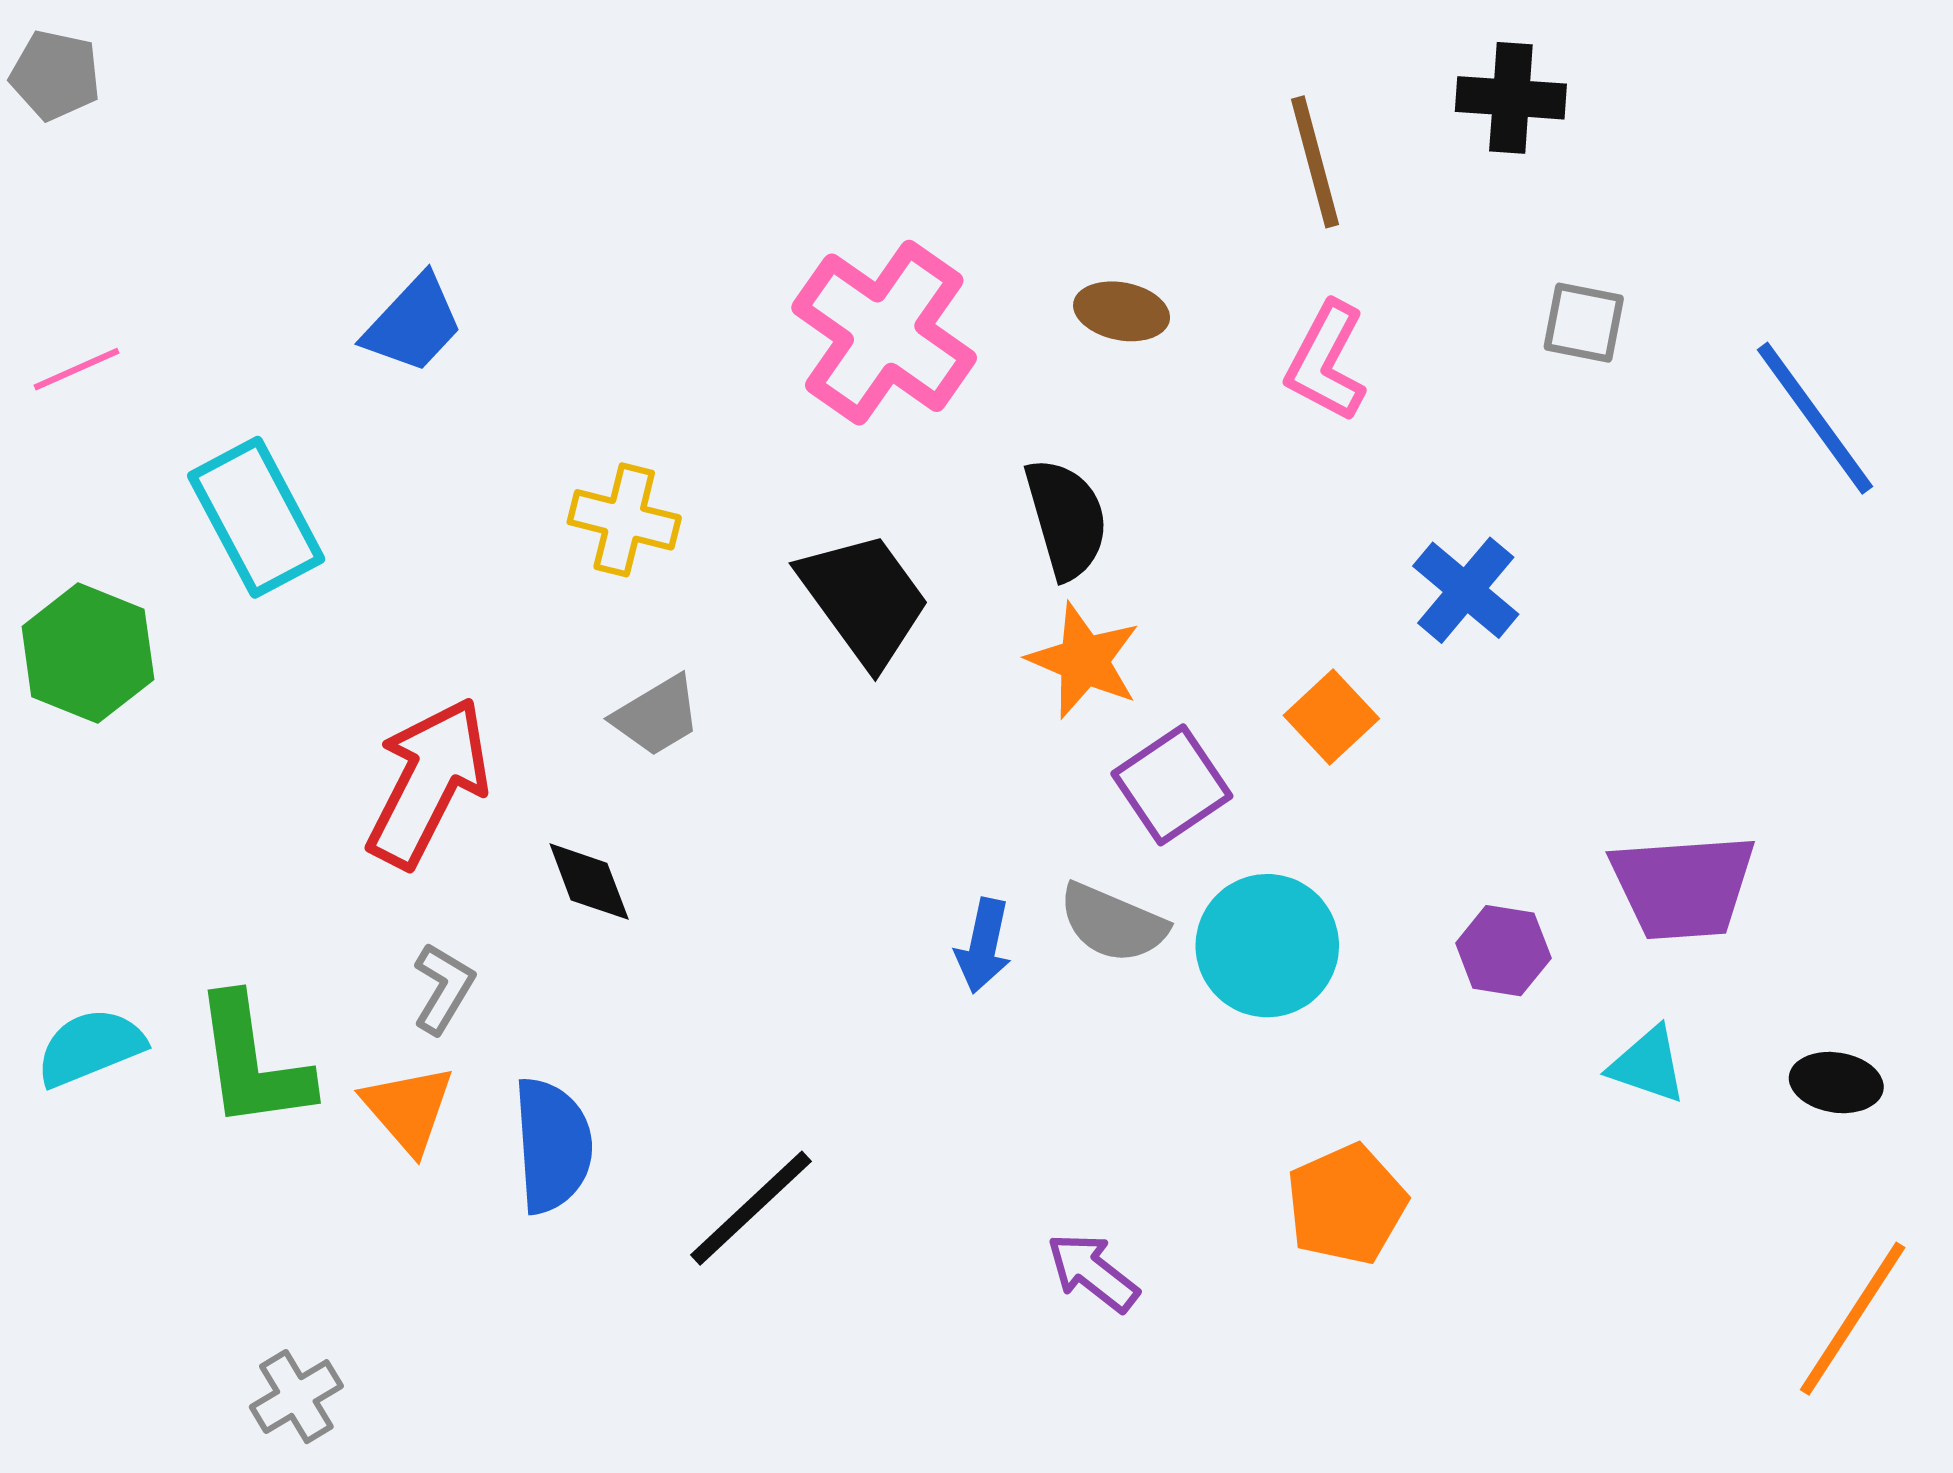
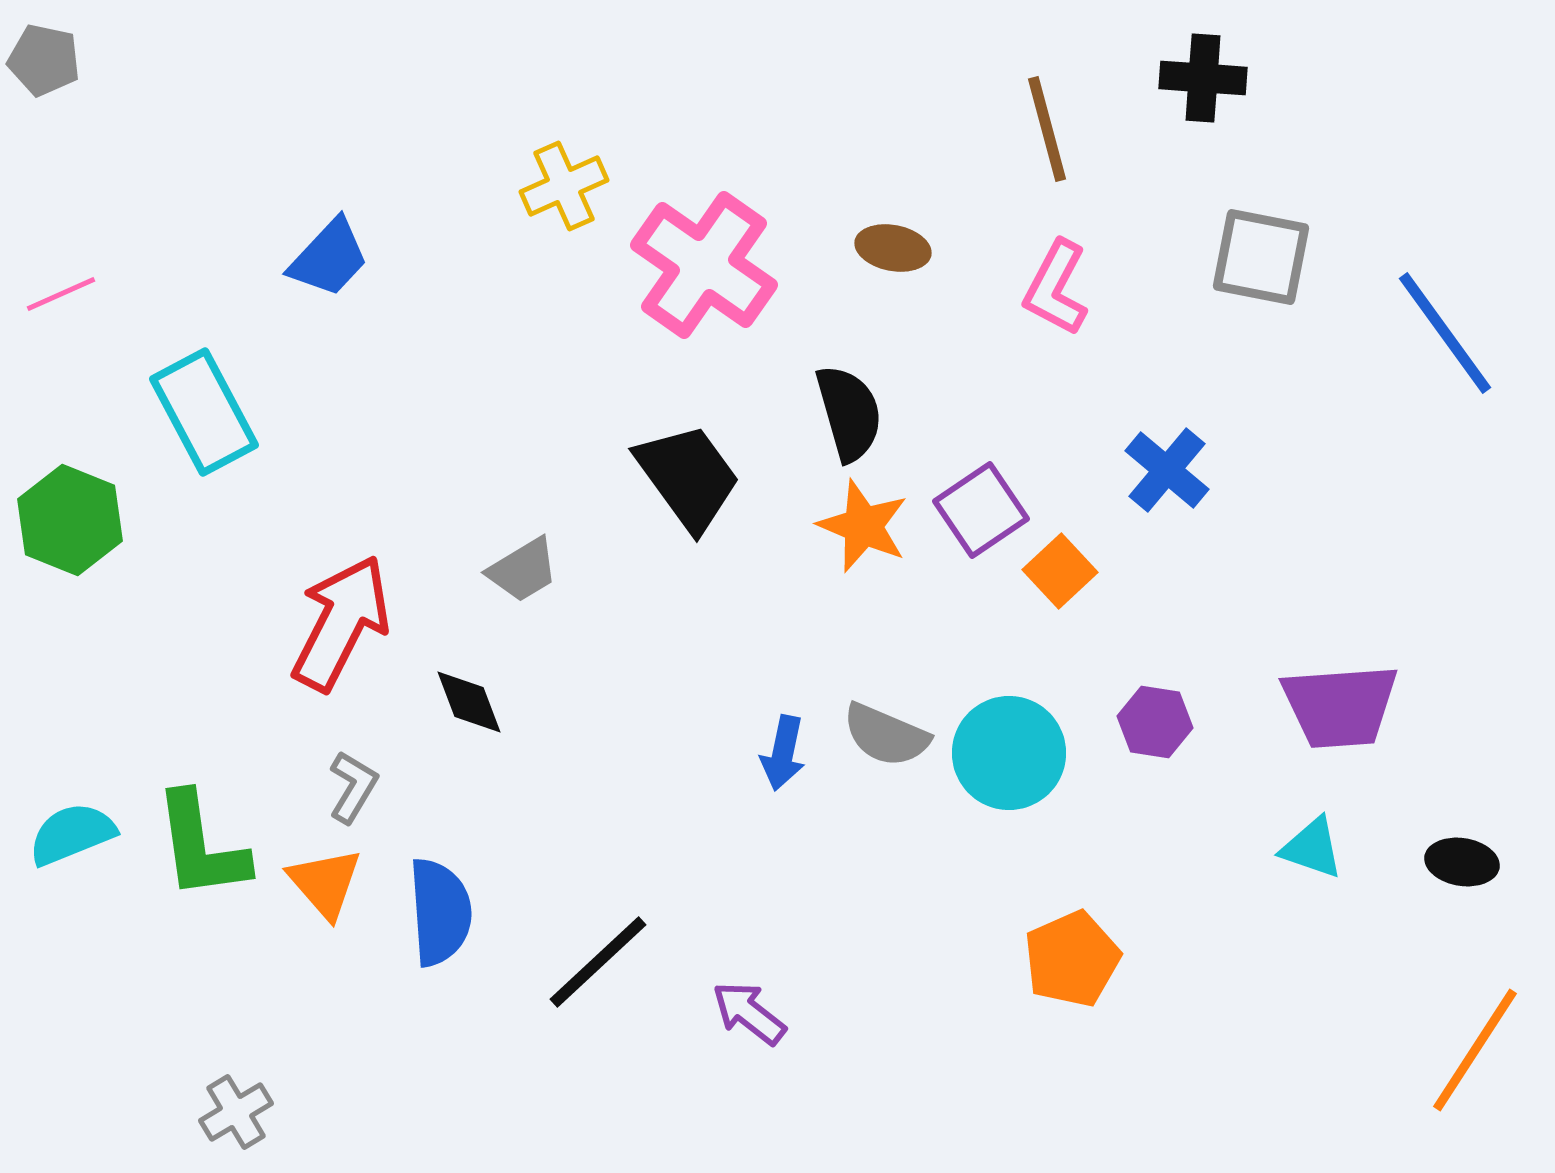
gray square: (1584, 323) -> (1261, 257), size x1.5
yellow cross: (624, 520) -> (564, 186), moved, turned -38
purple square: (1172, 785) -> (981, 510), moved
purple hexagon: (1503, 951) -> (1155, 722), moved
purple arrow: (1093, 1272) -> (749, 1013), moved

